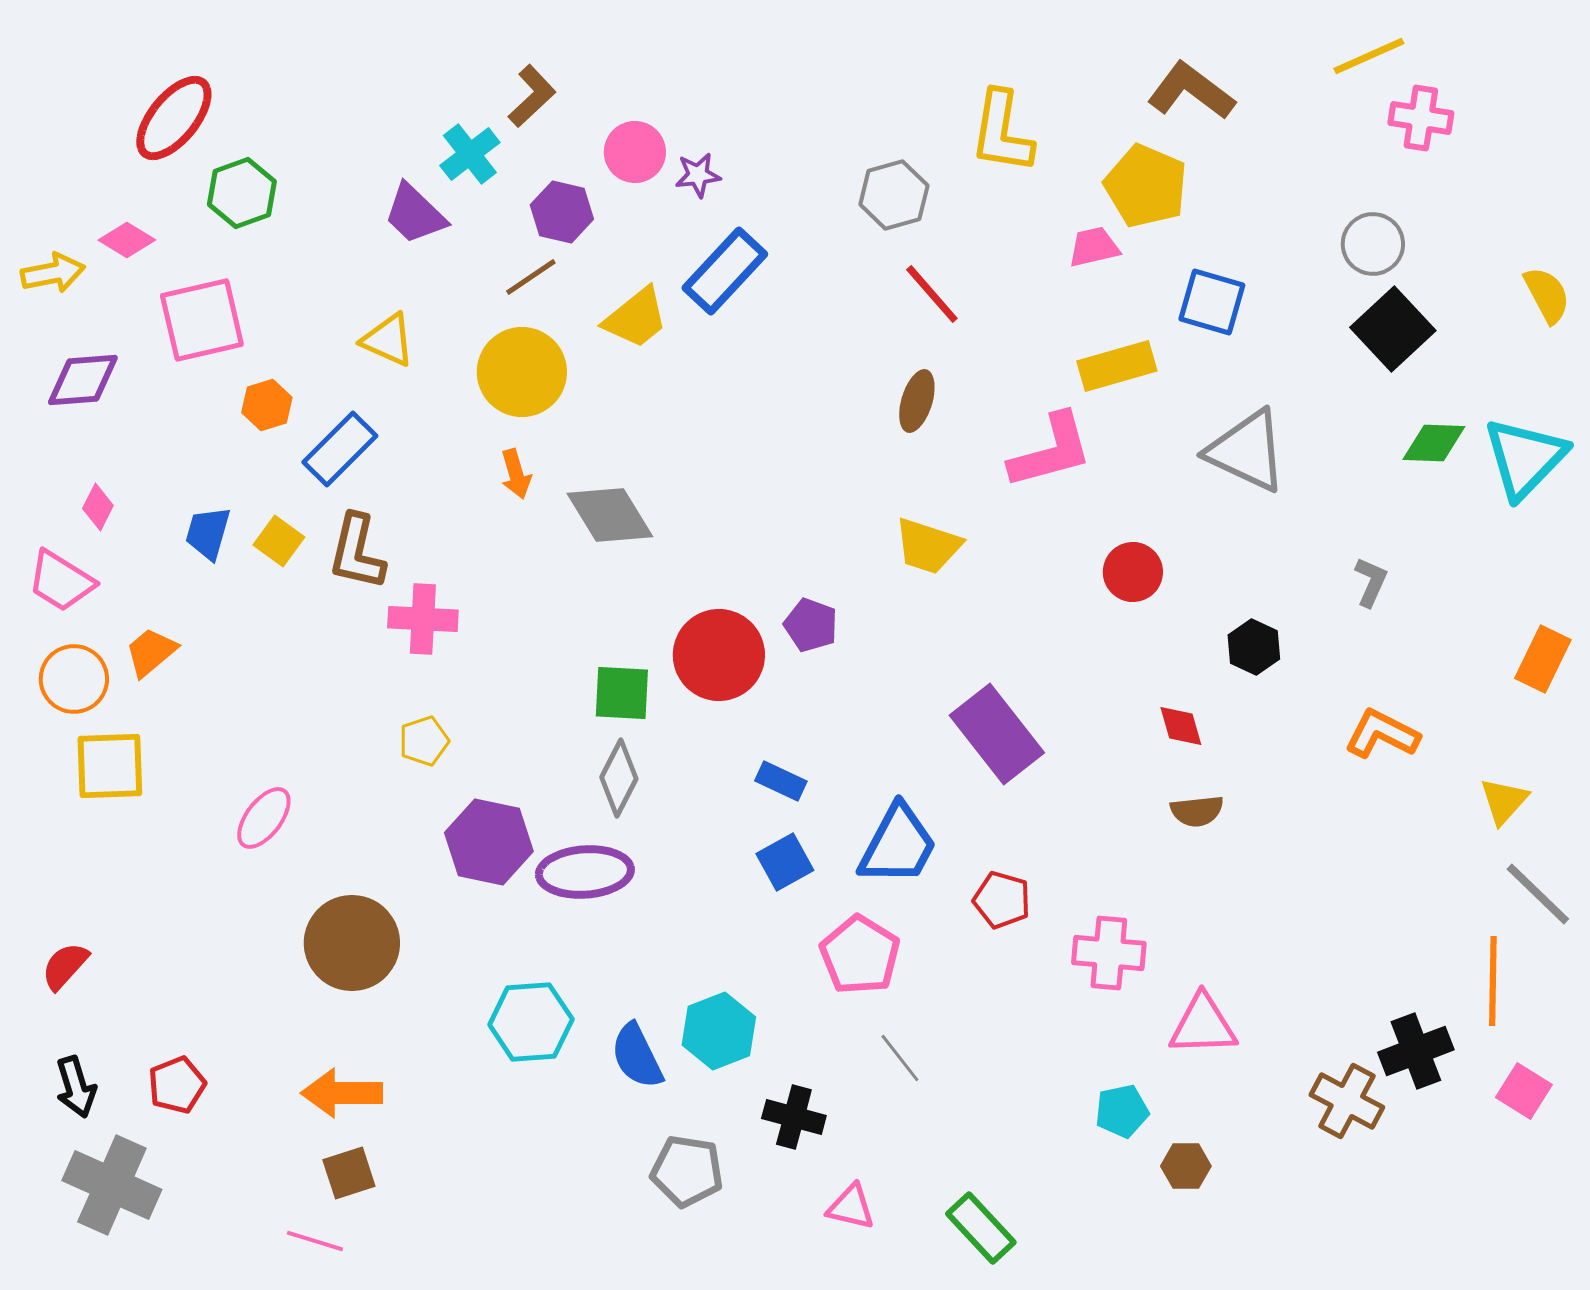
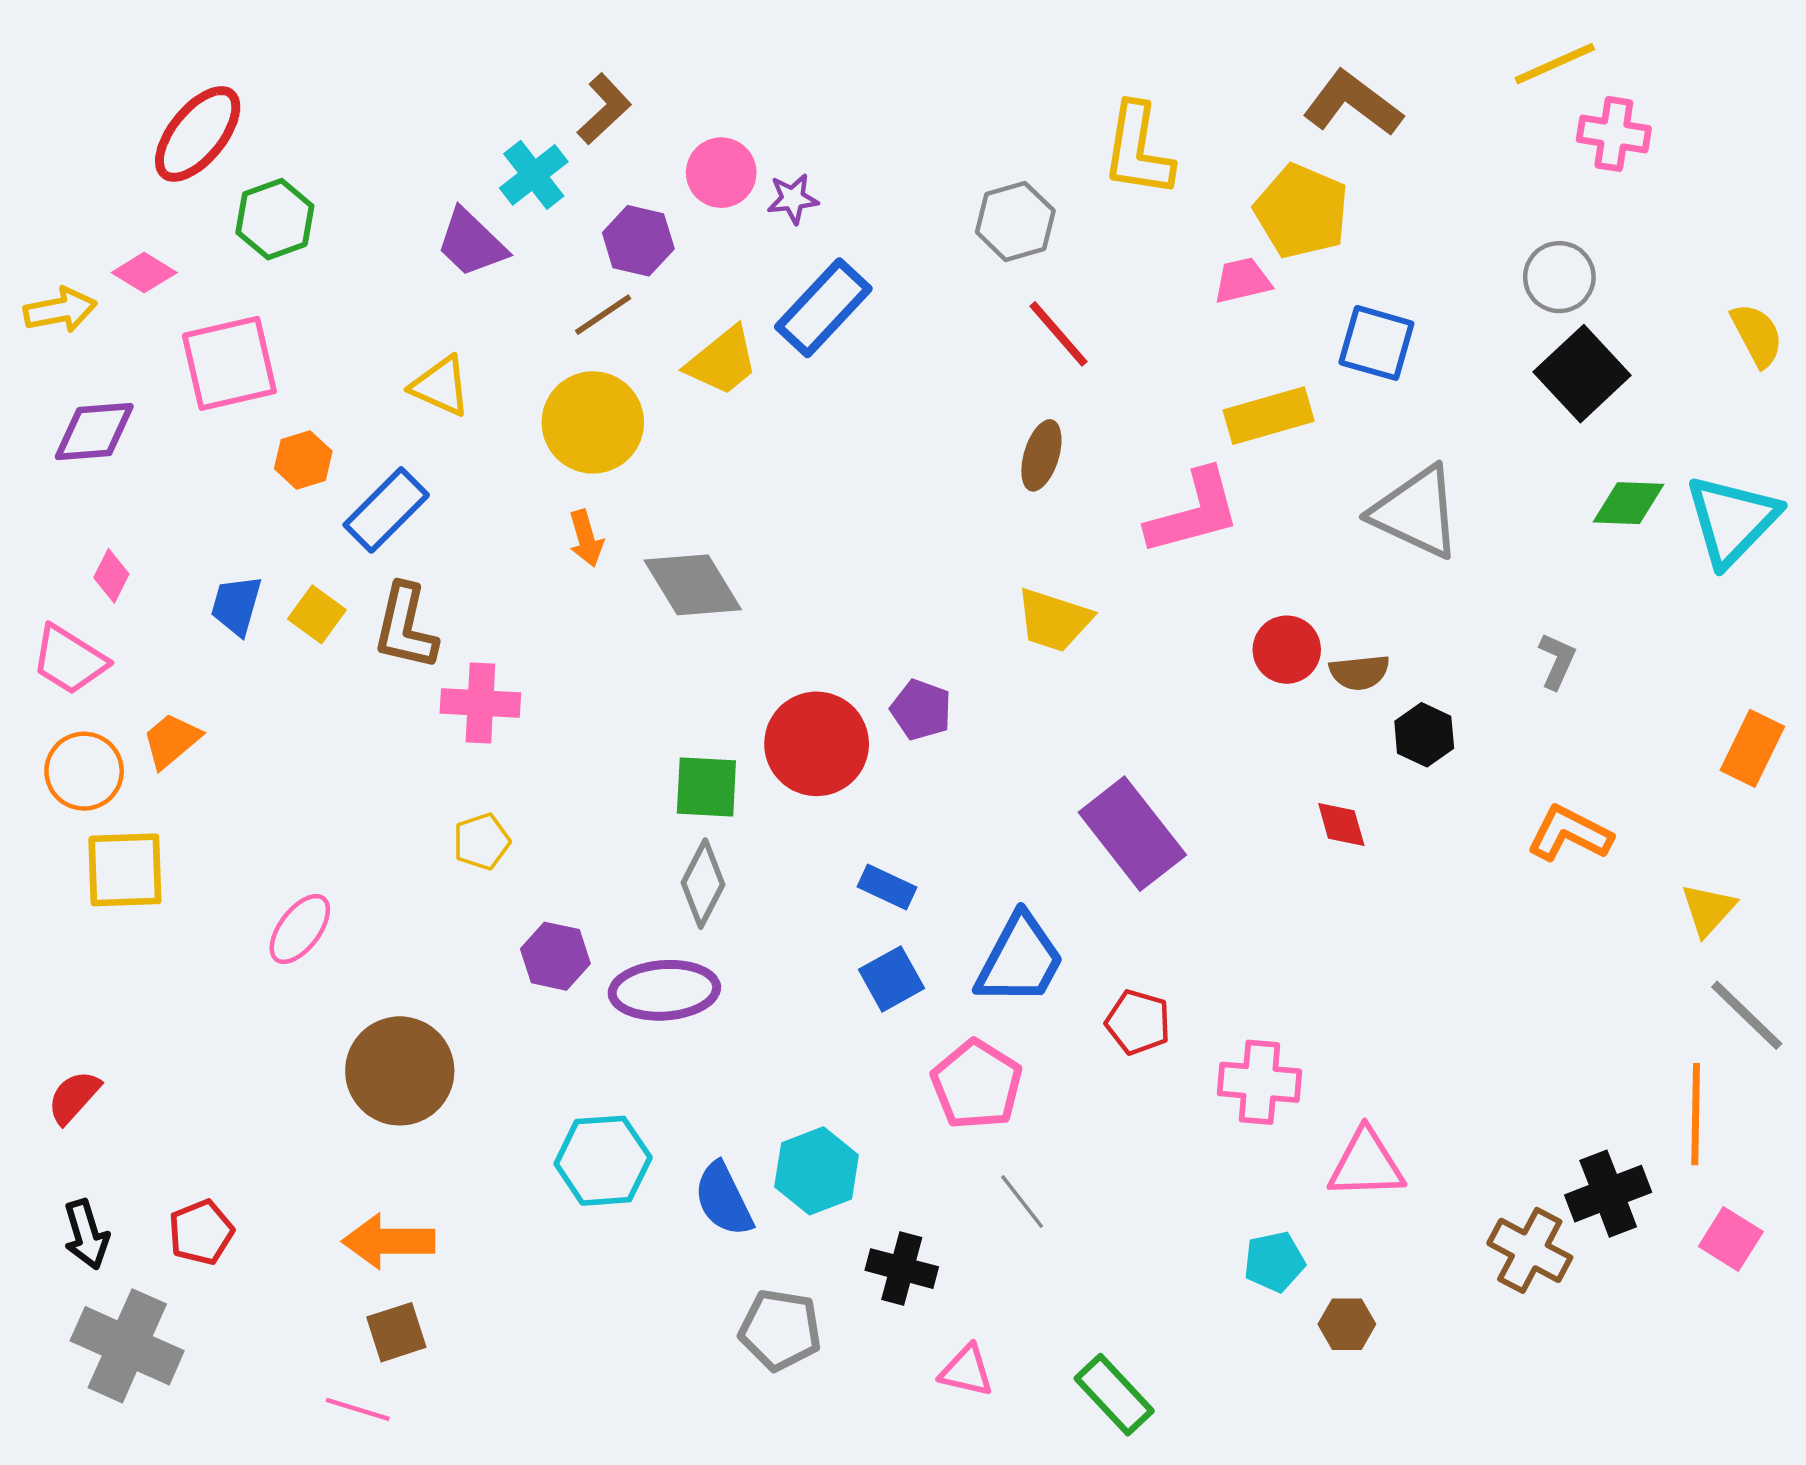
brown semicircle: (1197, 811) -> (1359, 672), moved
purple hexagon: (489, 842) -> (555, 956), size x0.7

